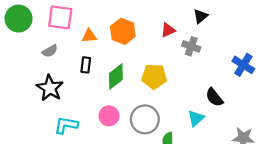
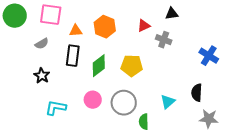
black triangle: (200, 16) -> (172, 14), turned 32
black rectangle: (86, 65) -> (73, 56), size x1.5
black star: (50, 88) -> (42, 76), size x0.7
black semicircle: (214, 97) -> (197, 93), moved, turned 42

